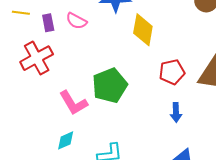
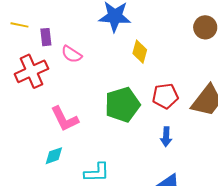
pink semicircle: (76, 21) -> (72, 54), moved
yellow diamond: (143, 30) -> (140, 52), size x0.7
green pentagon: (110, 86) -> (122, 105), moved

